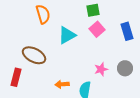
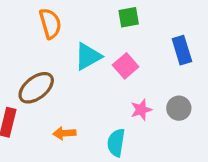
pink square: (97, 29) -> (126, 66), moved
brown ellipse: (34, 55) -> (36, 88), turned -65
orange arrow: (62, 84) -> (64, 133), moved

